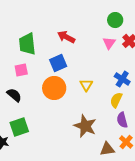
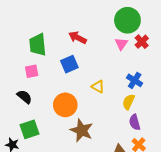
green circle: (115, 20) -> (127, 20), size x1.6
yellow triangle: (86, 85) -> (98, 87), turned -32
orange circle: (54, 88) -> (65, 105), moved
brown star: (85, 126) -> (82, 130), moved

